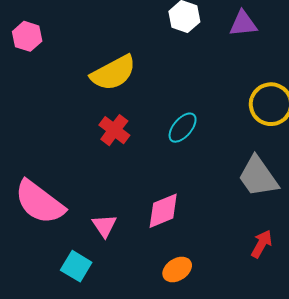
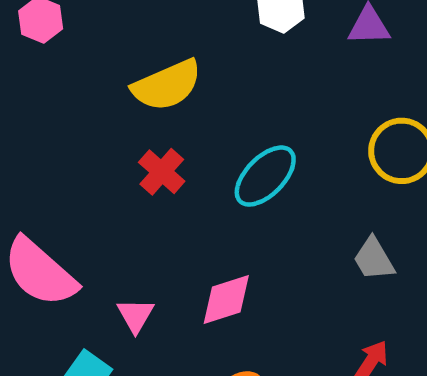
cyan ellipse: (183, 128) -> (265, 176), size x1.4
gray trapezoid: (258, 177) -> (374, 259), size x0.7

